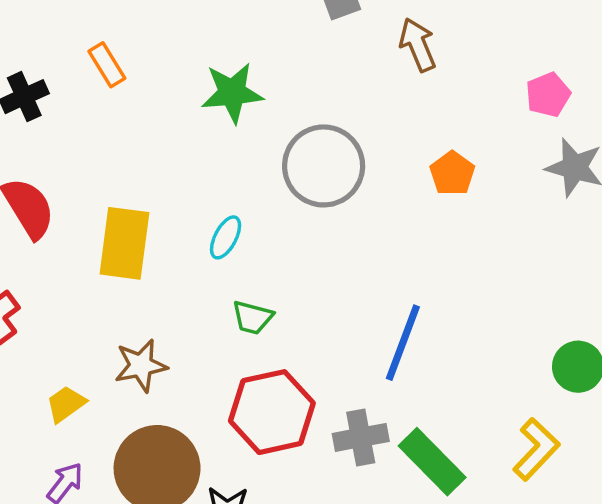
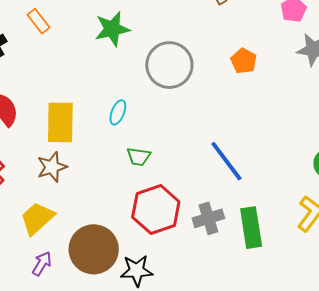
blue line: (403, 343) -> (226, 161), turned -51
brown star: (141, 366) -> (52, 167), moved
yellow trapezoid: (66, 404) -> (37, 218), size x1.5
green rectangle: (432, 462) -> (251, 228), turned 42

